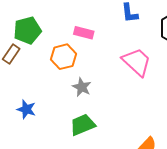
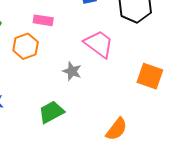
gray star: (82, 87) -> (72, 71), moved

